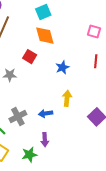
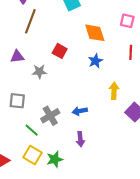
orange diamond: (45, 36) -> (95, 33), moved
yellow arrow: (67, 98) -> (114, 91), moved
green star: (29, 155) -> (55, 159), moved

